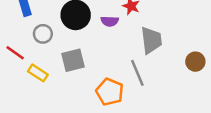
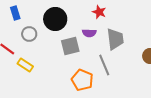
purple semicircle: (110, 21) -> (89, 33), moved
gray square: (73, 60) -> (70, 46), moved

